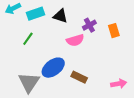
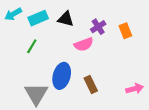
blue ellipse: (53, 68) -> (62, 76), turned -35
brown rectangle: (79, 77) -> (91, 85), turned 42

